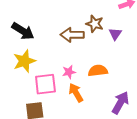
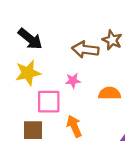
pink star: (69, 72) -> (73, 81), moved
orange arrow: (76, 93) -> (74, 126), moved

